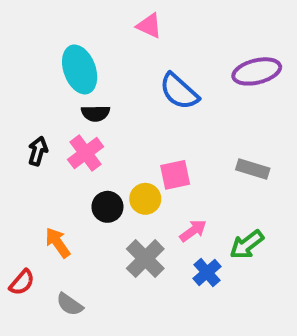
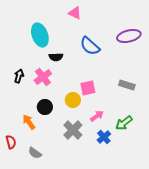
black semicircle: (96, 113) -> (56, 57), moved
black circle: (107, 207) -> (45, 107), moved
red semicircle: (22, 282) -> (11, 142), turned -56

